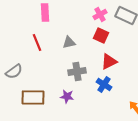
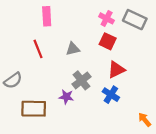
pink cross: (100, 14) -> (107, 18), turned -32
gray cross: (77, 71) -> (82, 80), turned -30
purple star: (67, 96) -> (66, 97), moved

